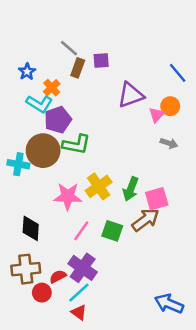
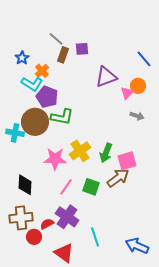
purple pentagon: (58, 120) -> (47, 97), turned -30
cyan line: (79, 293) -> (95, 237), moved, turned -66
red triangle: (79, 312) -> (64, 253), size x1.5

